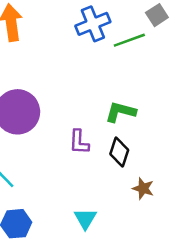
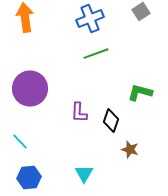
green line: (129, 40) -> (96, 54), moved
green L-shape: (121, 112) -> (140, 93), moved

